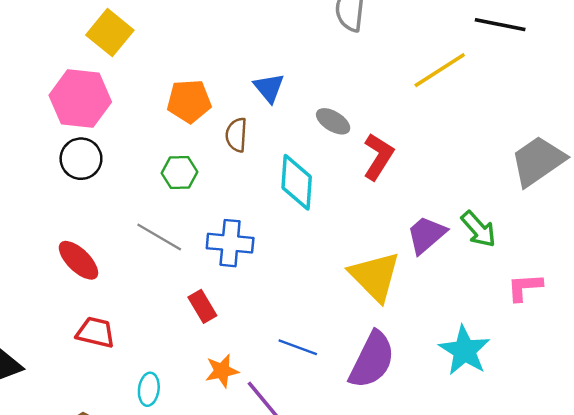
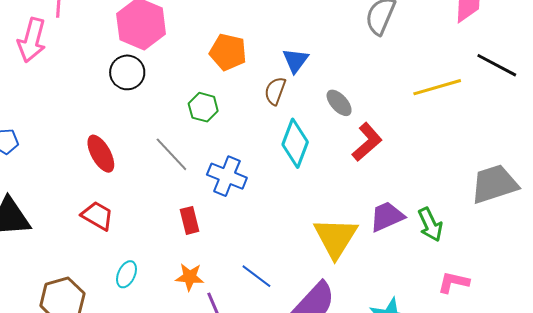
brown semicircle: (236, 135) -> (275, 91), moved

